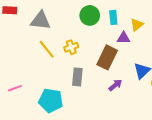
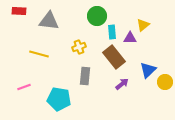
cyan rectangle: (113, 17) -> (112, 32), moved
yellow line: (47, 49) -> (39, 54), moved, turned -36
brown rectangle: (107, 57) -> (114, 57), turned -65

